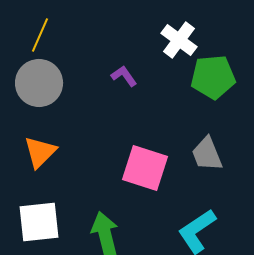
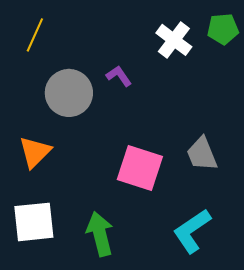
green pentagon: (213, 77) -> (223, 29), moved, size x0.7
gray circle: (39, 83) -> (69, 93), moved

